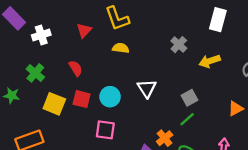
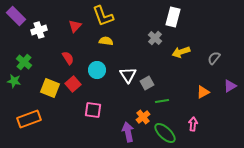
white rectangle: (218, 20) -> (173, 17), moved
green cross: (35, 73) -> (24, 62), moved
cyan circle: (110, 97) -> (97, 70), moved
gray square: (189, 98) -> (147, 83), moved
red square: (82, 99) -> (73, 84), turned 35
green line: (187, 119) -> (162, 101), turned 32

